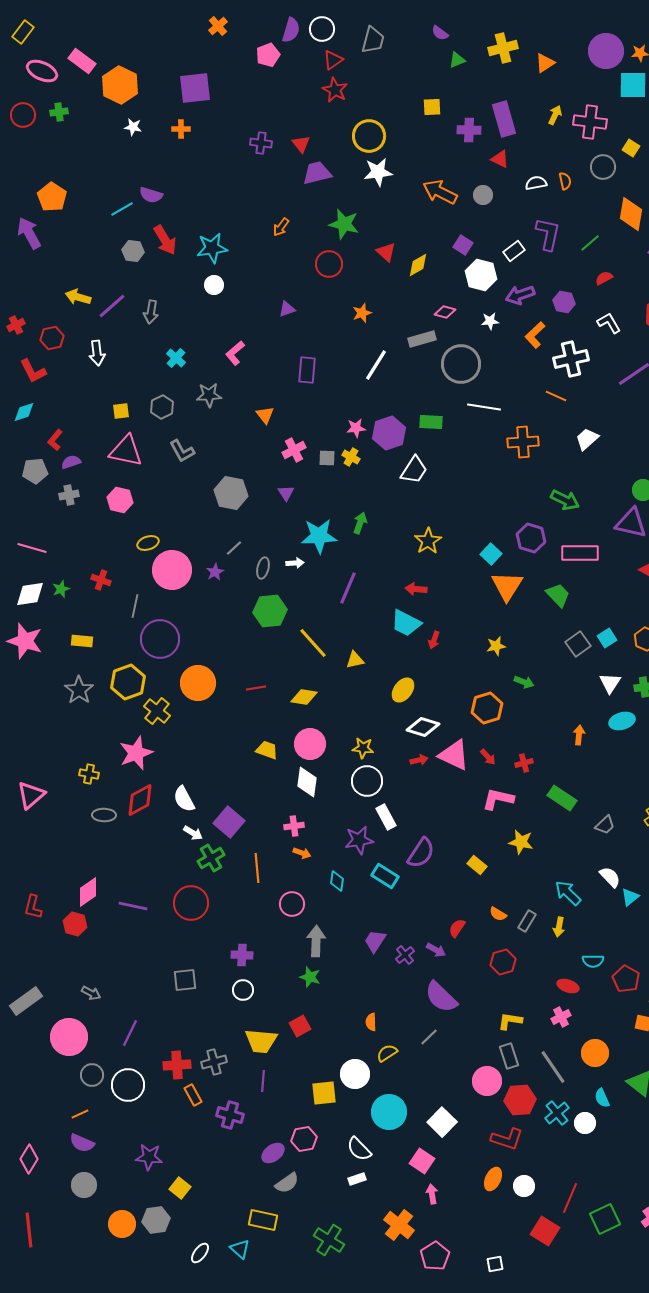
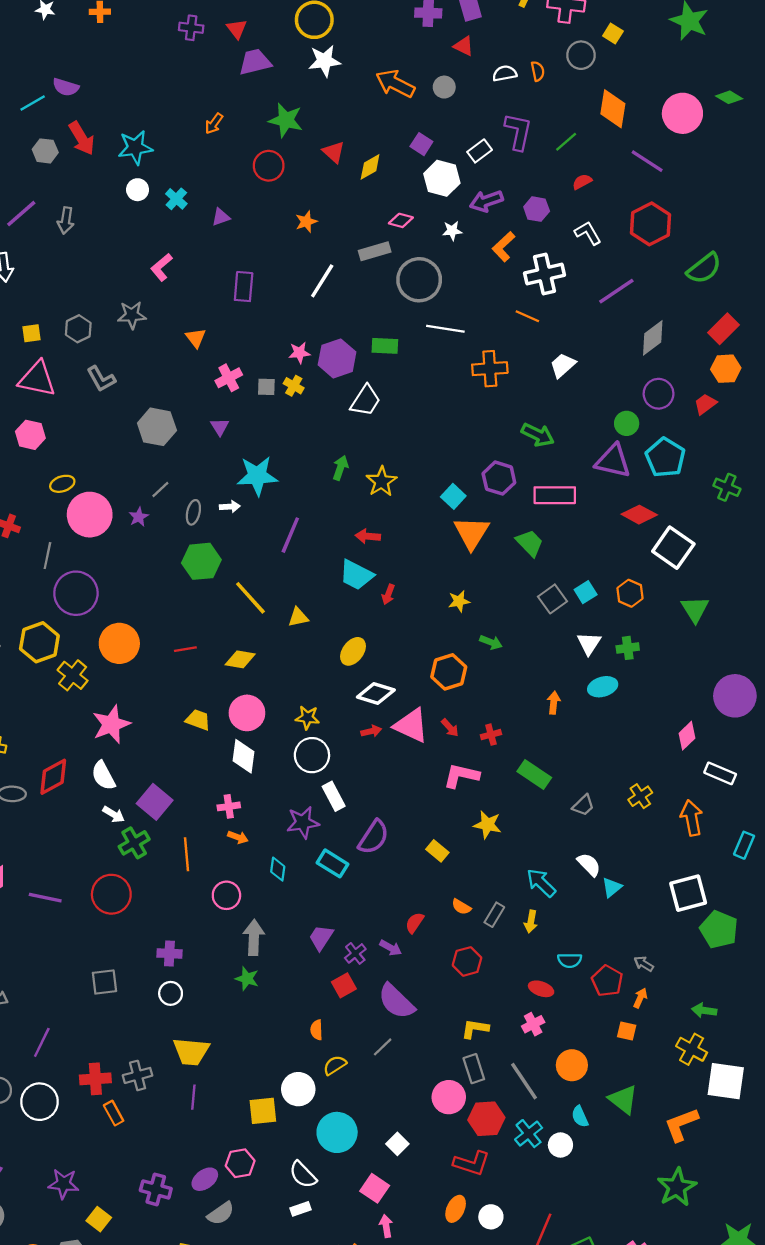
cyan cross: (176, 358) -> (176, 199), moved
green arrow: (360, 523) -> (340, 468), moved
pink star: (136, 753) -> (111, 724), moved
red square: (300, 1026) -> (344, 985), moved
purple cross: (230, 1115) -> (156, 1189), moved
white square: (442, 1122) -> (397, 1144), size x0.7

